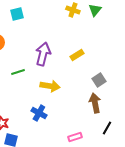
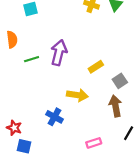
yellow rectangle: (77, 55) -> (96, 67), moved
green line: (18, 72) -> (32, 59), moved
yellow arrow: (50, 86) -> (77, 95), moved

